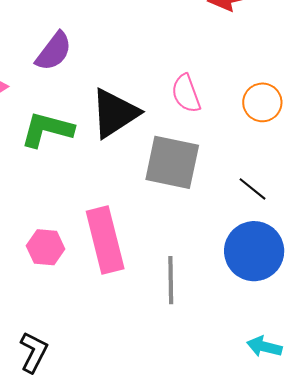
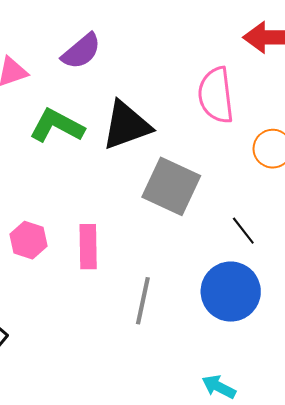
pink semicircle: (186, 94) -> (216, 95), moved, size x1.4
pink rectangle: (105, 240) -> (88, 247), size x0.7

